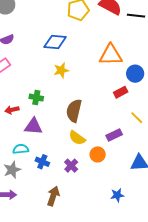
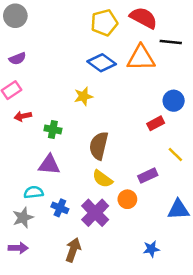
black line: (136, 16) -> (171, 42), moved
blue diamond: (55, 42) -> (102, 63), moved, turned 30
orange triangle: (111, 55) -> (141, 58), moved
red arrow: (12, 110) -> (23, 116), moved
purple cross: (71, 166) -> (95, 213), size x1.6

